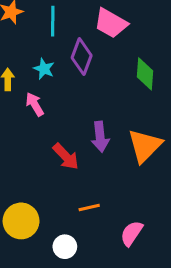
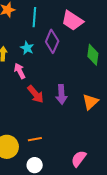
orange triangle: (145, 146) -> (90, 102), size x0.7
red arrow: (66, 157) -> (35, 94), moved
orange line: (89, 208) -> (35, 139), moved

